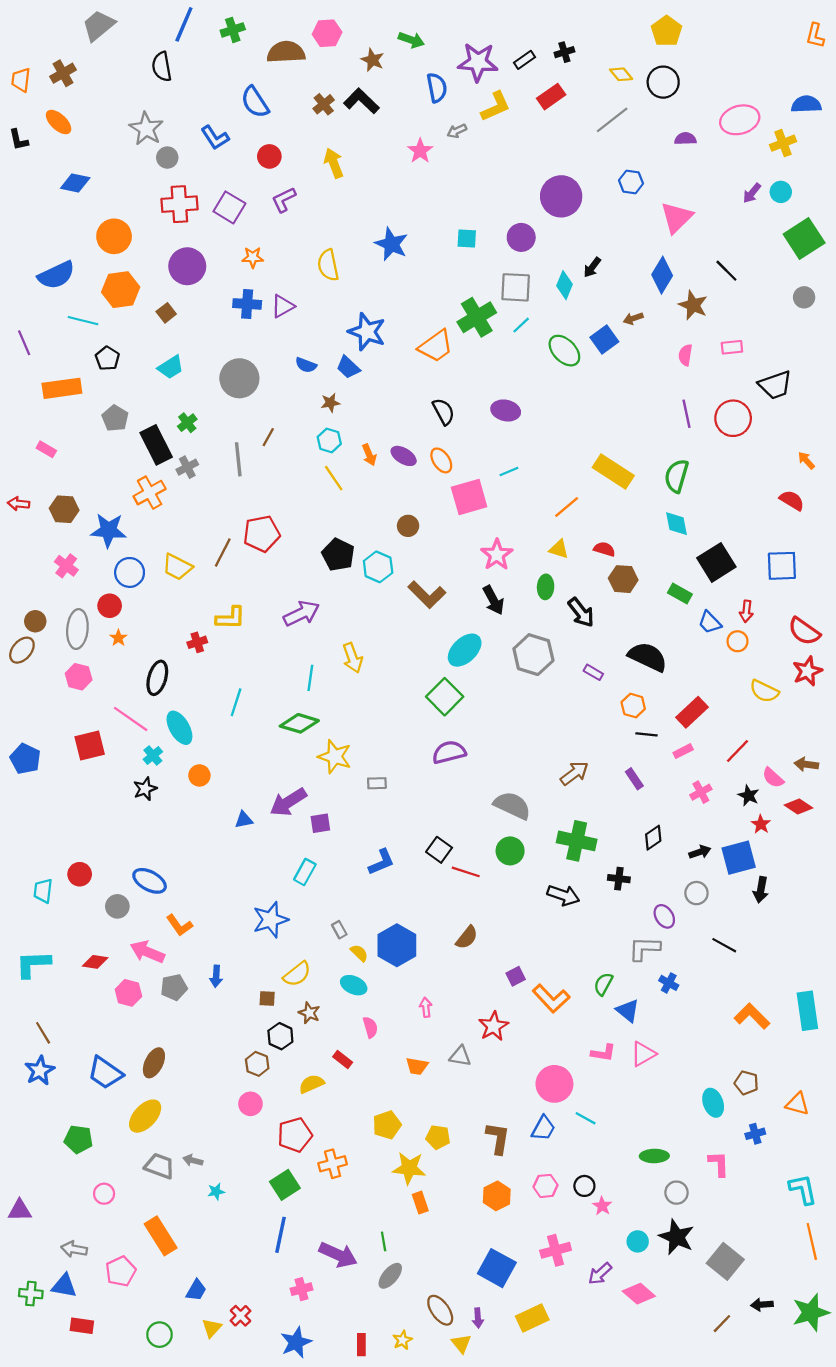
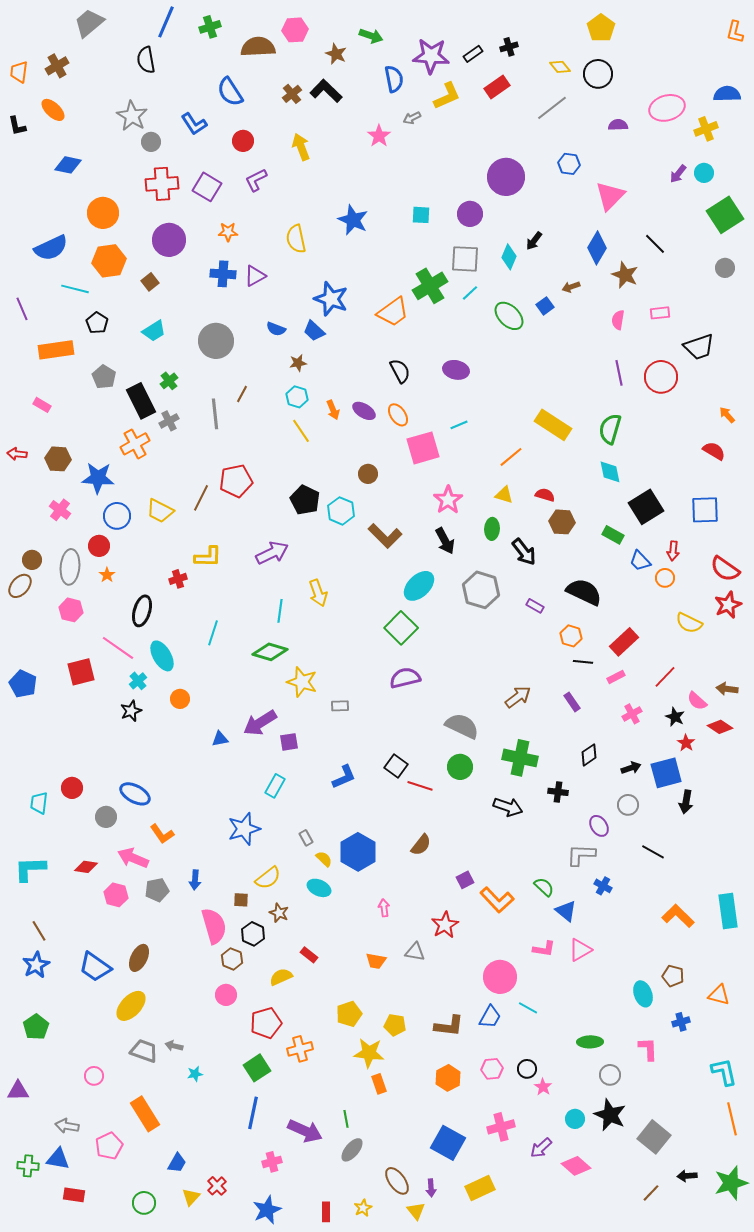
blue square: (604, 339) -> (545, 306), size x0.7
green semicircle: (603, 984) -> (544, 887), turned 105
pink semicircle: (370, 1027) -> (214, 926), moved, size x1.8
brown L-shape: (498, 1138) -> (449, 1026), turned 88
green pentagon: (79, 1139) -> (36, 1027), moved, turned 30

